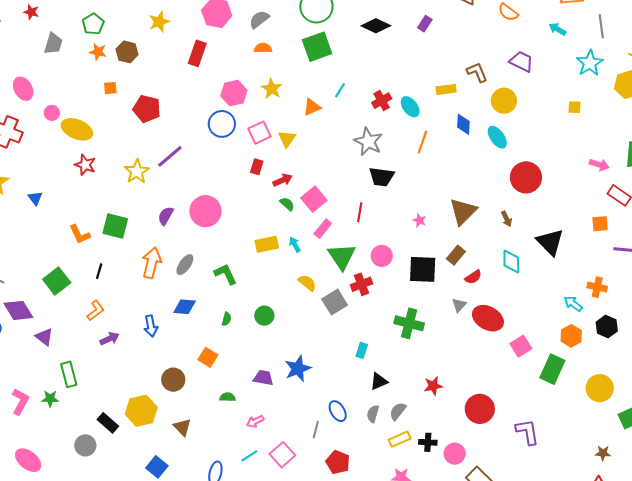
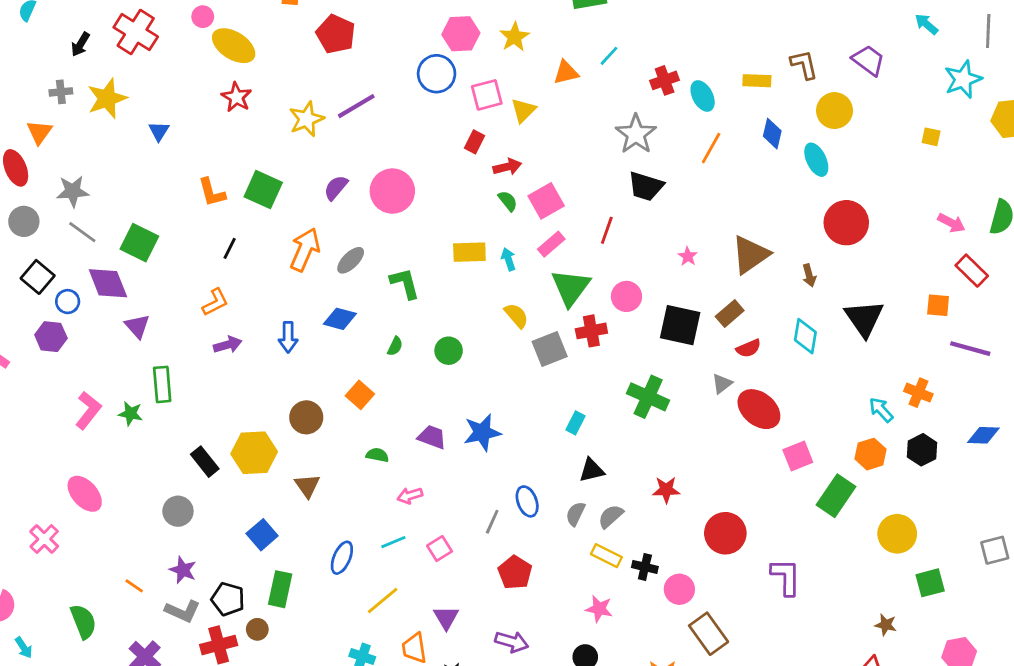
green square: (57, 281) -> (139, 243), moved, turned -36
yellow rectangle: (400, 439) -> (606, 556), turned 40
gray circle: (85, 445) -> (178, 511), moved
pink square: (282, 455) -> (440, 549), size x0.7

